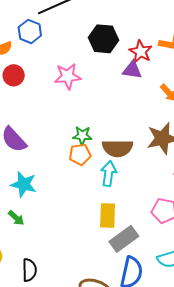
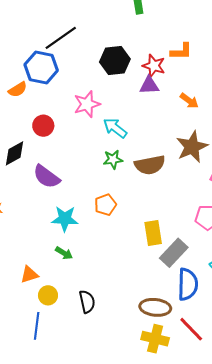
blue hexagon: (30, 31) -> (41, 67), size x1.4
red circle: (14, 75) -> (43, 126), moved
orange pentagon: (80, 154) -> (105, 205), moved
cyan arrow: (109, 174) -> (115, 128), moved, turned -50

